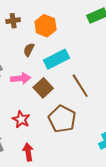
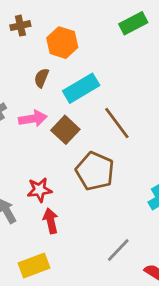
brown cross: (13, 21) -> (20, 26), moved
red star: (21, 119) -> (39, 190), moved, turned -30

